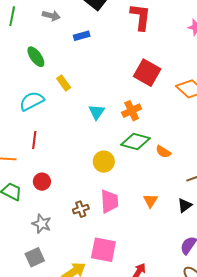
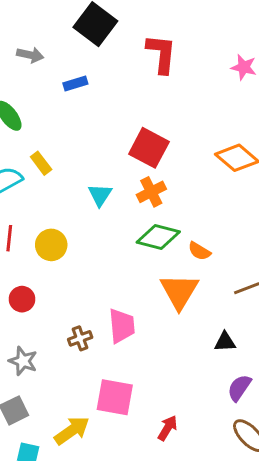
red square: (147, 73) -> (149, 148), moved
yellow rectangle: (64, 83) -> (41, 163), moved
yellow circle: (104, 162) -> (51, 245), moved
orange triangle: (150, 201) -> (179, 291), moved, size x1.8
black triangle: (185, 205) -> (225, 342), moved, turned 35

